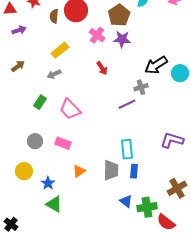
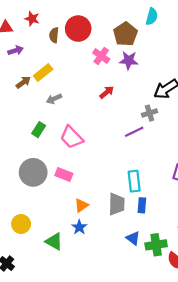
yellow rectangle: (60, 50) -> (43, 72), moved
brown arrow: (18, 66) -> (23, 82), moved
red arrow: (102, 68) -> (107, 92), turned -96
gray circle: (35, 141) -> (33, 172), size x1.6
yellow circle: (24, 171) -> (21, 224), moved
blue star: (48, 183) -> (79, 227), moved

